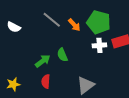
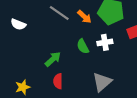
white cross: (99, 45) -> (105, 42), moved
green semicircle: (62, 55) -> (83, 46), moved

